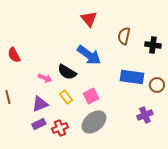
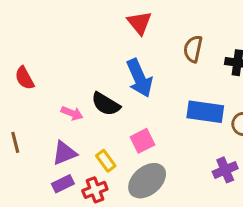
blue arrow: (89, 55) -> (139, 78), turned 30
yellow rectangle: (66, 97) -> (106, 161), moved

